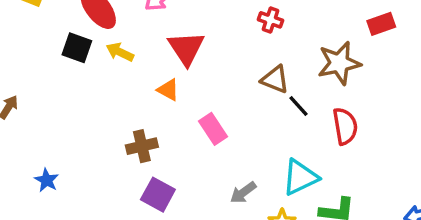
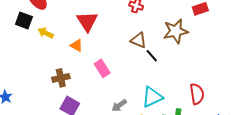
yellow arrow: (120, 52) -> (46, 33), moved
red semicircle: (345, 126) -> (197, 94), moved

